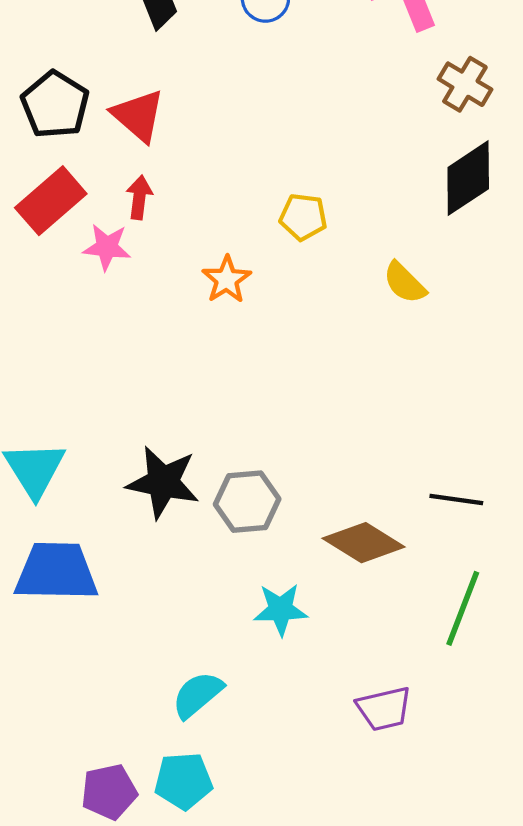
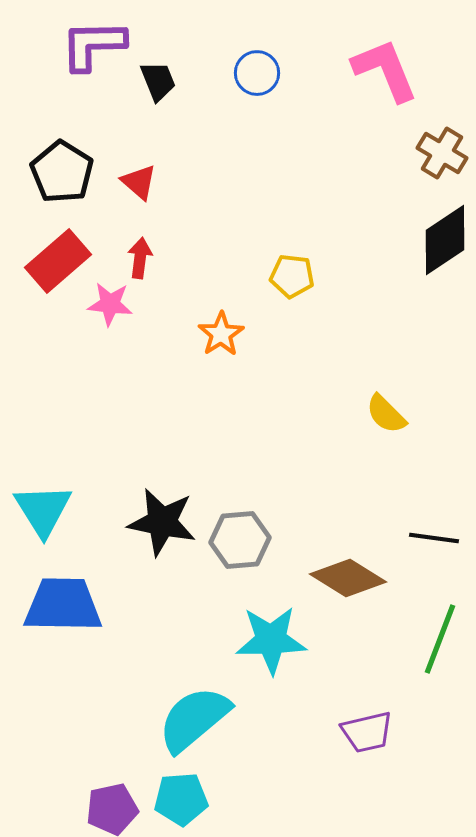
red triangle: (138, 116) -> (139, 182), size x0.7
yellow semicircle: (405, 283) -> (386, 414), moved
cyan star: (281, 609) -> (271, 640), size x1.4
cyan semicircle: (197, 695) -> (194, 719), size x1.5

